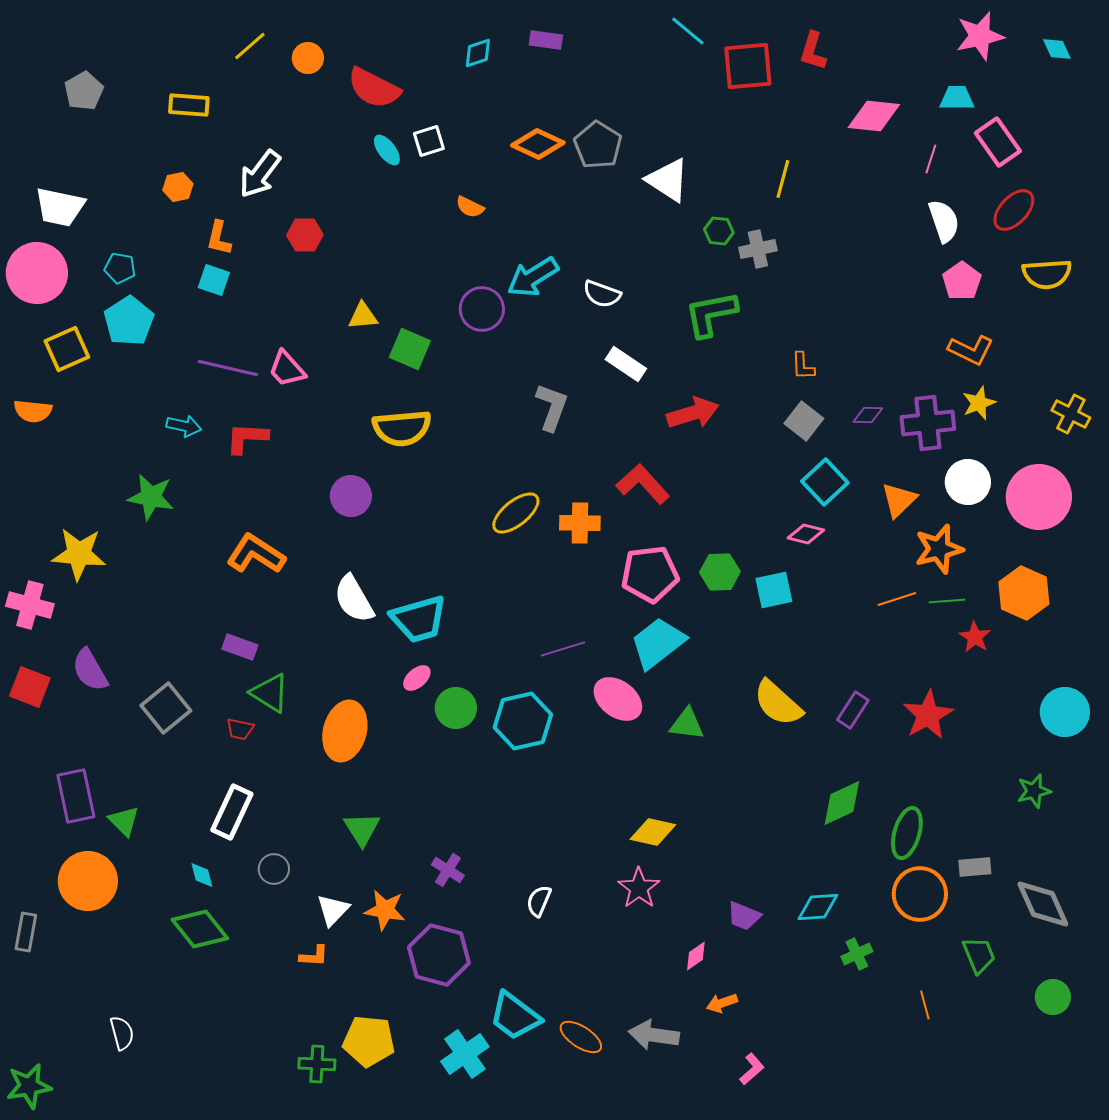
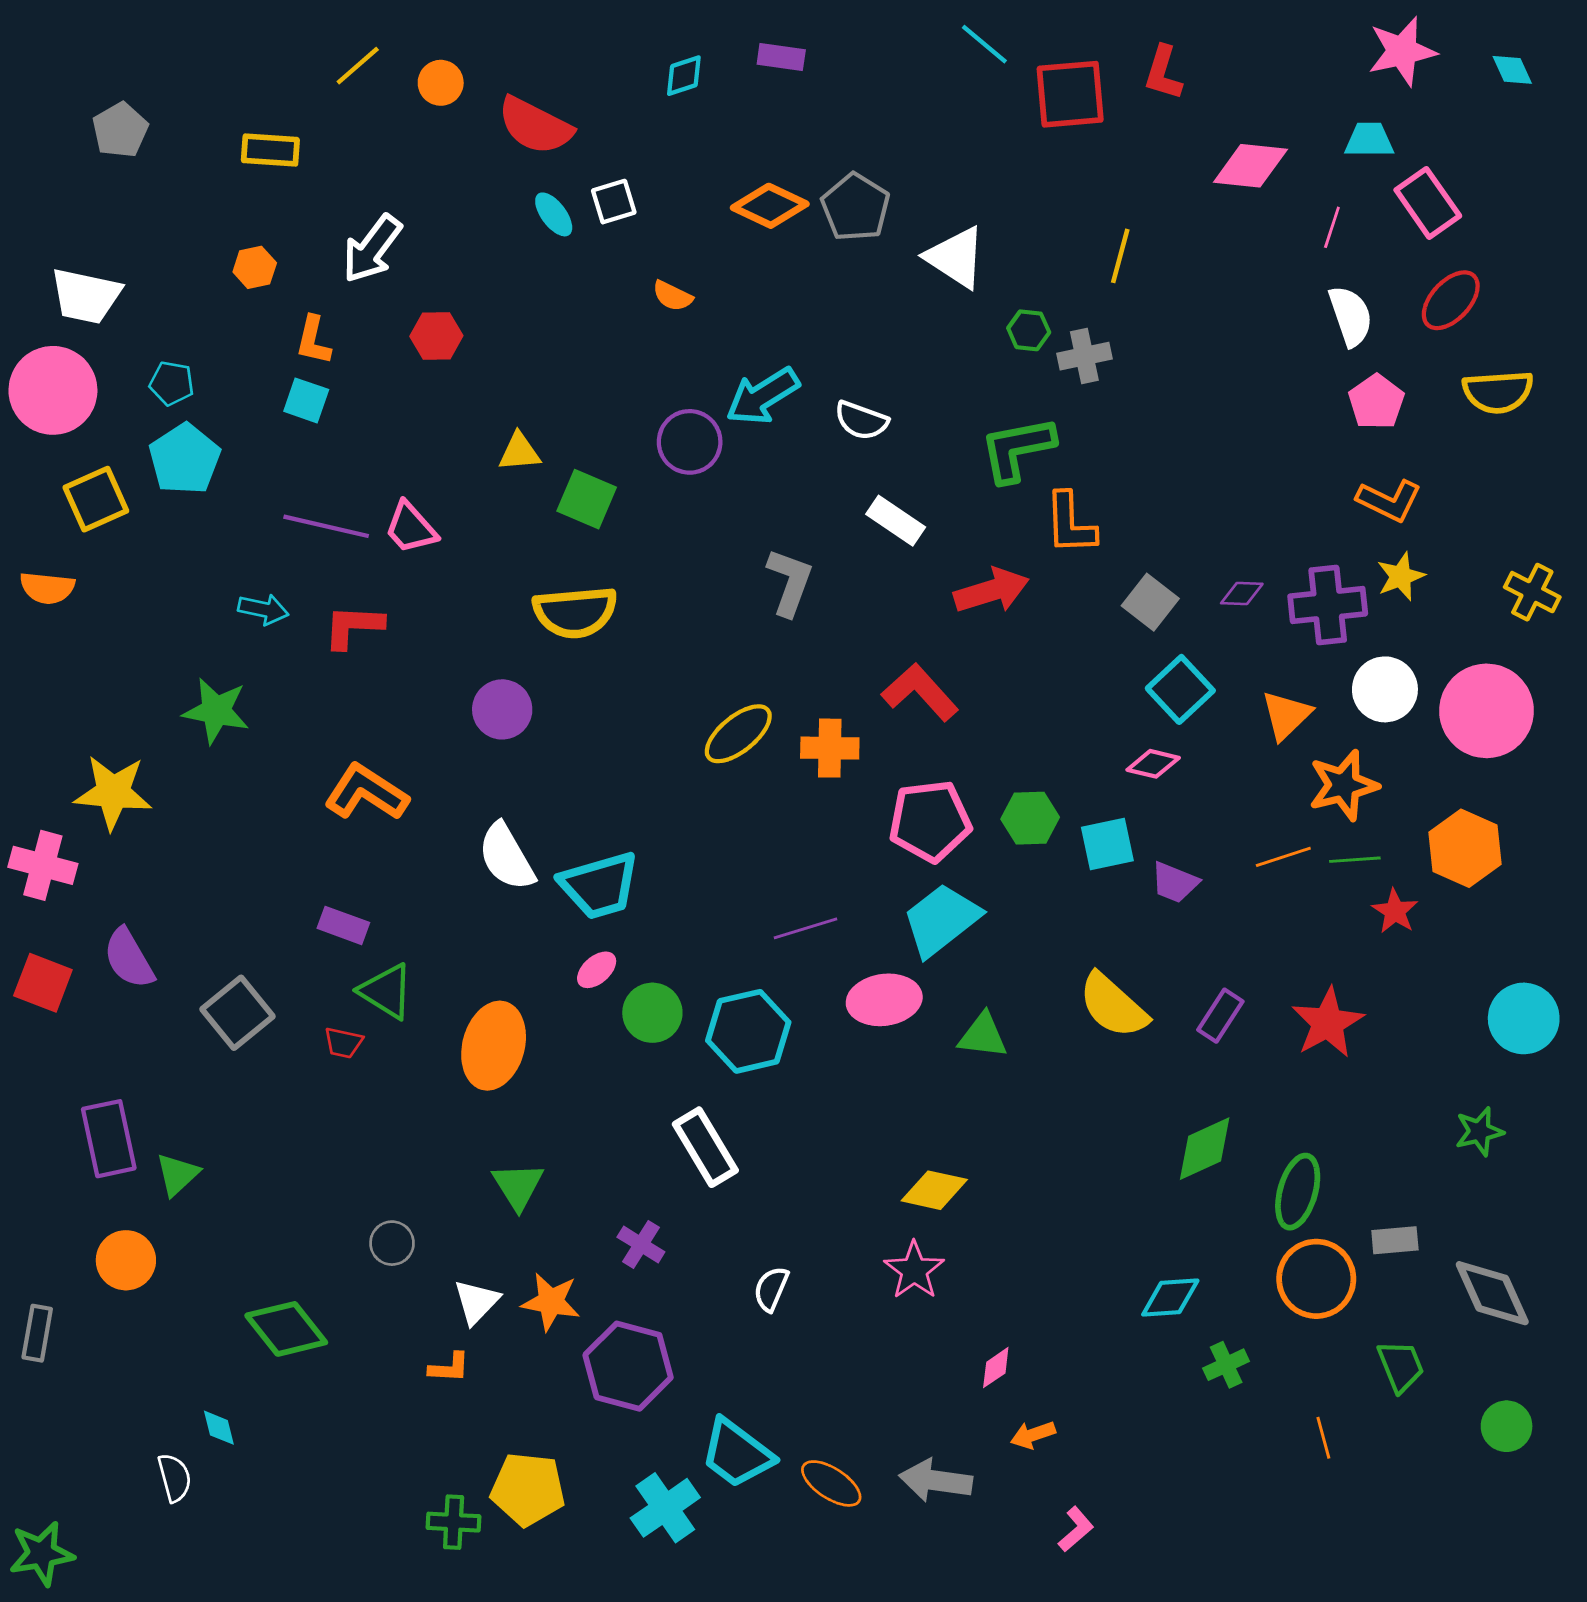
orange L-shape: (803, 366) -> (1070, 523), moved, size x1.6
pink ellipse: (618, 699) -> (884, 1000), turned -45
white rectangle: (232, 812) -> (705, 1147), moved, turned -56
green triangle: (124, 821) -> (177, 1174), turned 32
cyan diamond: (202, 875) -> (219, 1428), moved
orange circle: (88, 881) -> (126, 1260), size x0.7
purple trapezoid: (744, 916) -> (1175, 883), moved

